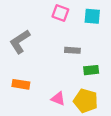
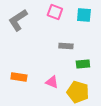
gray L-shape: (20, 42) -> (18, 20), moved
pink triangle: (58, 99) -> (52, 82), moved

